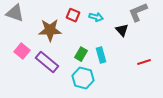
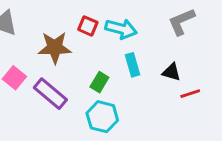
cyan arrow: (96, 17) -> (121, 29), size x1.5
black triangle: (122, 30) -> (171, 72), moved, turned -32
cyan rectangle: (101, 55) -> (133, 65), moved

